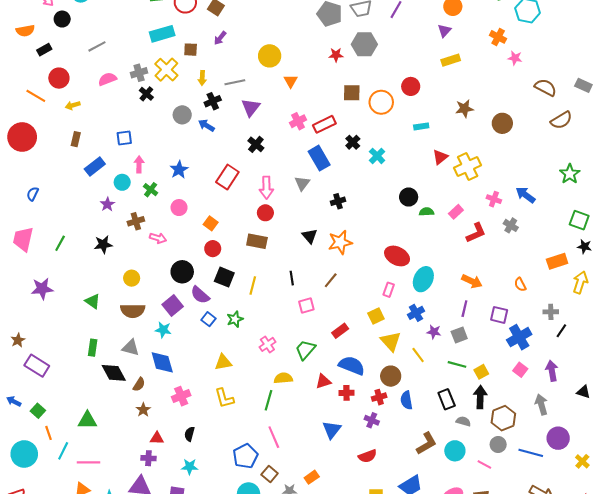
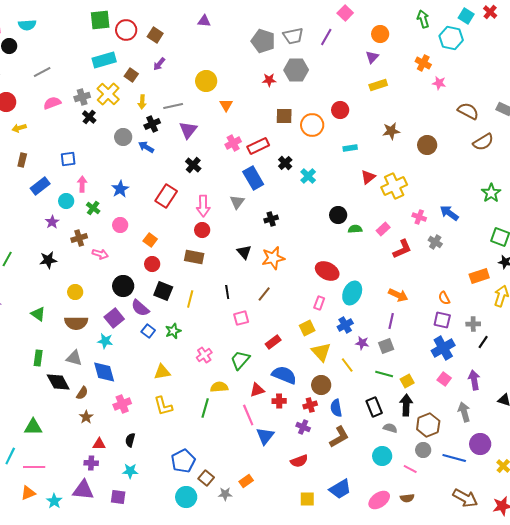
brown square: (191, 50) -> (131, 75), turned 32
purple square: (499, 315) -> (442, 320), moved
pink line: (274, 437) -> (248, 415), moved
brown L-shape: (427, 443) -> (339, 437), moved

